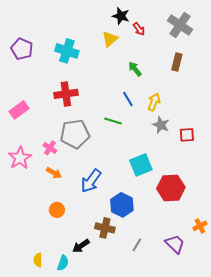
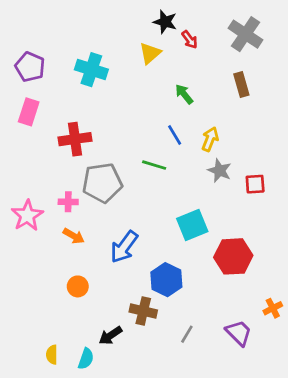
brown rectangle: (177, 62) -> (241, 85), turned -30
red cross: (66, 94) -> (75, 139), moved
pink rectangle: (19, 110) -> (29, 112), moved, turned -36
pink cross: (50, 148) -> (68, 202), turned -32

